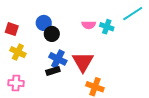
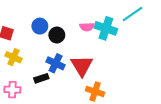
cyan cross: (107, 27) -> (106, 28), size x1.5
black circle: (52, 34) -> (57, 35), moved
black rectangle: (53, 71) -> (41, 78), moved

